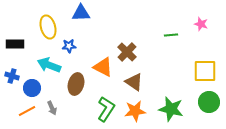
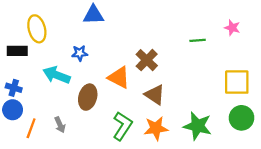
yellow ellipse: (48, 27) -> (37, 29), moved
blue circle: (32, 88) -> (13, 110), moved
orange line: (27, 111) -> (31, 128), turned -42

